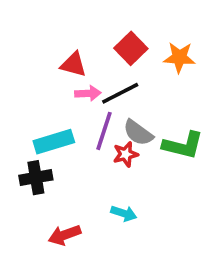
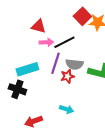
red square: (131, 48) -> (82, 16), moved
gray semicircle: (138, 133) -> (74, 64), turned -30
black cross: (36, 178) -> (17, 89), turned 30

